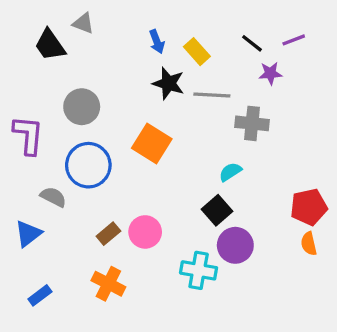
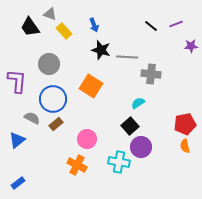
yellow rectangle: (197, 52) -> (64, 31), moved
purple star: (270, 73) -> (191, 46), moved
brown rectangle: (108, 234) -> (56, 124), moved
orange cross: (108, 284) -> (77, 165), moved
blue rectangle: (40, 295) -> (18, 183), moved

